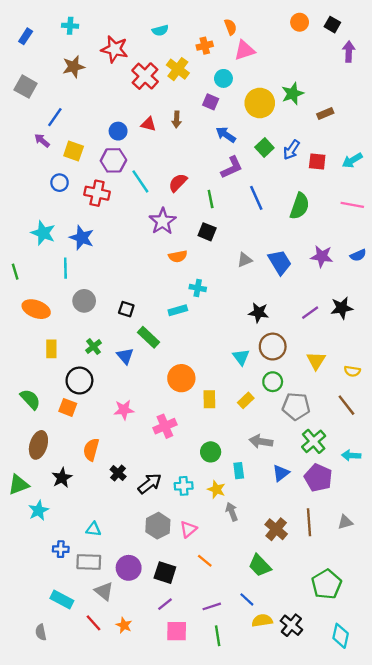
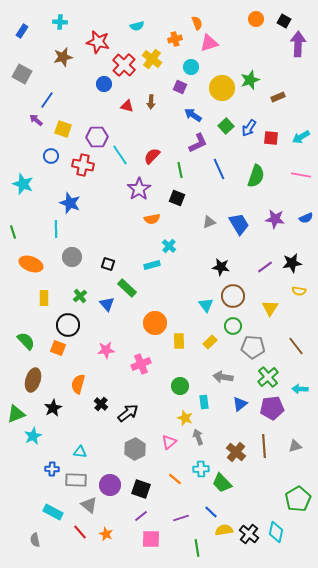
purple arrow: (349, 51) -> (298, 44), size x1.4
blue circle: (118, 131) -> (104, 84), moved
cyan star: (43, 233) -> (23, 184), moved
cyan cross: (198, 288) -> (169, 246), turned 32
yellow semicircle: (352, 371) -> (299, 291), moved
purple pentagon: (318, 478) -> (272, 408), turned -30
cyan cross: (184, 486) -> (201, 469), moved
pink triangle: (188, 529) -> (169, 442), moved
green pentagon: (327, 584) -> (298, 499), moved
green line: (218, 636) -> (197, 548), moved
cyan diamond: (341, 636) -> (276, 532), moved

